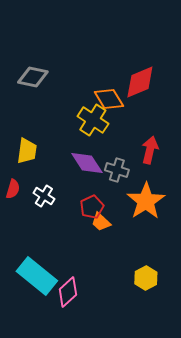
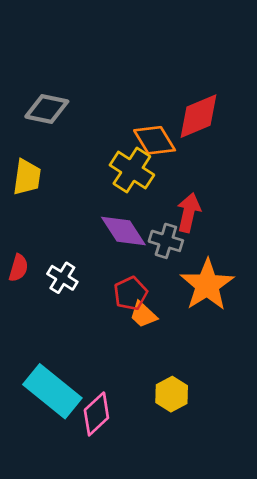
red arrow: (150, 150) -> (189, 213), moved
yellow trapezoid: (27, 151) -> (27, 177), moved
yellow hexagon: (146, 278) -> (172, 394), moved

